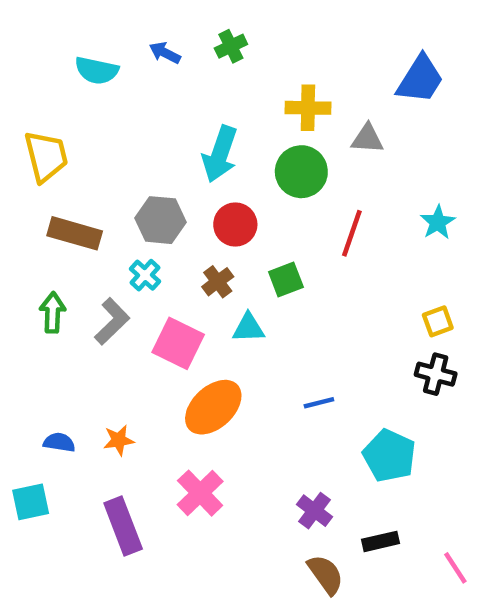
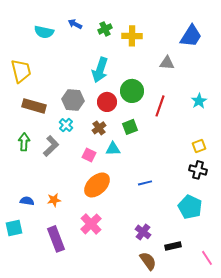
green cross: (231, 46) -> (105, 29), moved
yellow cross: (308, 108) -> (132, 36), moved
green circle: (301, 172) -> (132, 91), moved
pink square: (178, 343) -> (89, 155), moved, size x0.6
cyan pentagon: (389, 456) -> (190, 207), moved

